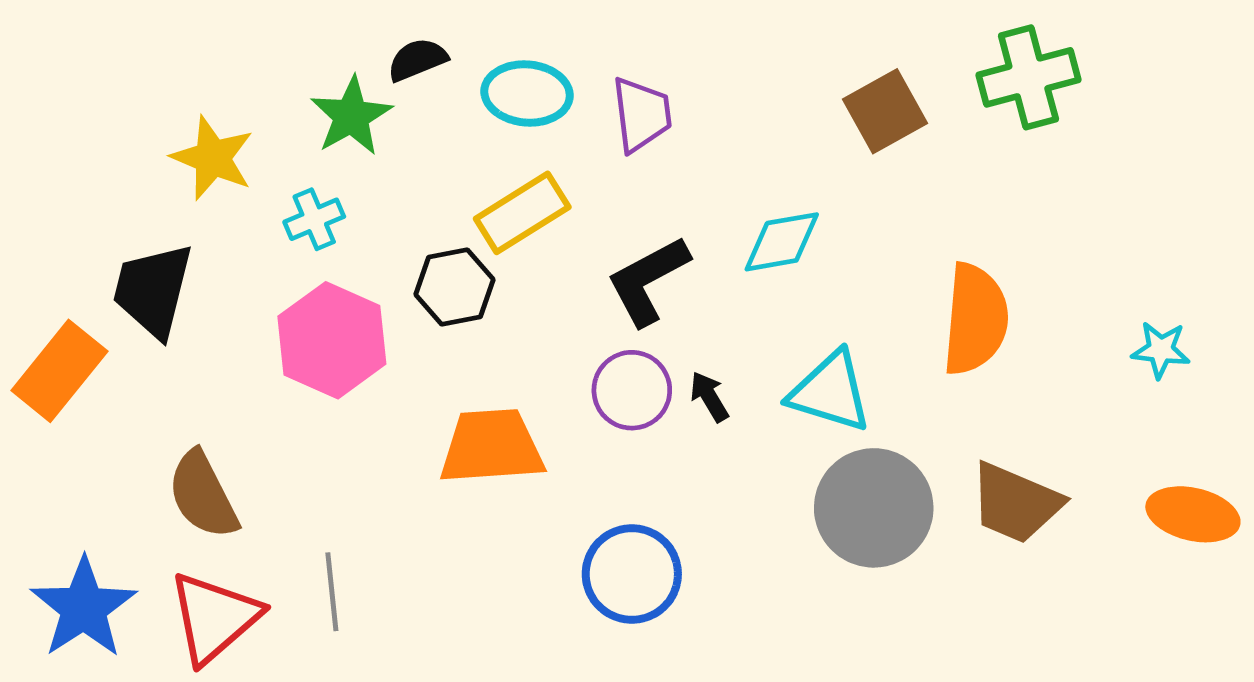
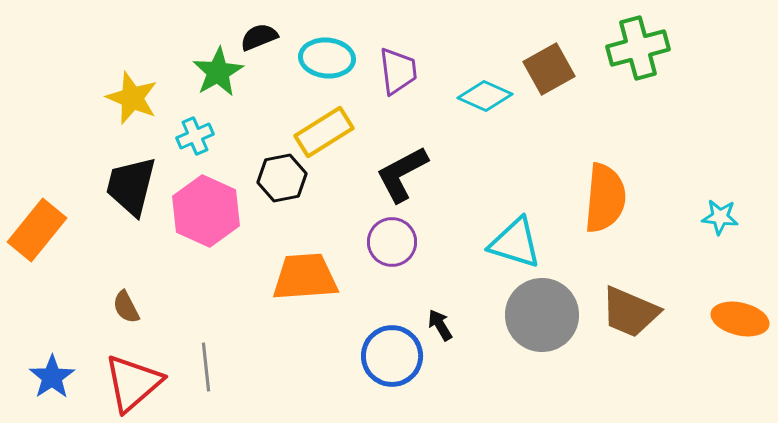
cyan diamond: (782, 242) -> (485, 96), moved, turned 34
black trapezoid: (153, 290) -> (131, 186), moved
black arrow: (709, 397) -> (440, 325), moved
brown semicircle: (203, 495) -> (126, 307), size x0.6
blue star: (84, 608) -> (52, 377), size x0.7

